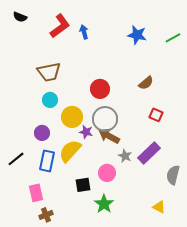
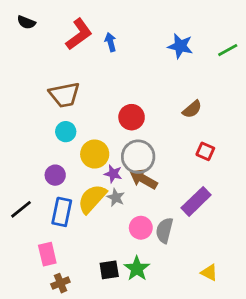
gray star: (125, 156) -> (116, 197), moved
gray semicircle: (173, 175) -> (164, 230), moved
black square: (83, 185) -> (109, 270), moved

